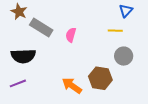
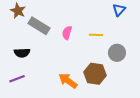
yellow line: (115, 31) -> (96, 35), moved
black semicircle: (23, 56) -> (22, 53), size x0.7

